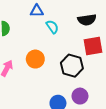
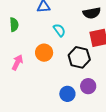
cyan semicircle: (52, 27) -> (59, 30), moved

